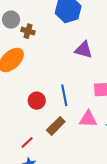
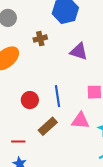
brown cross: (28, 31) -> (40, 39), moved, turned -32
red line: (27, 143) -> (18, 142), turned 40

